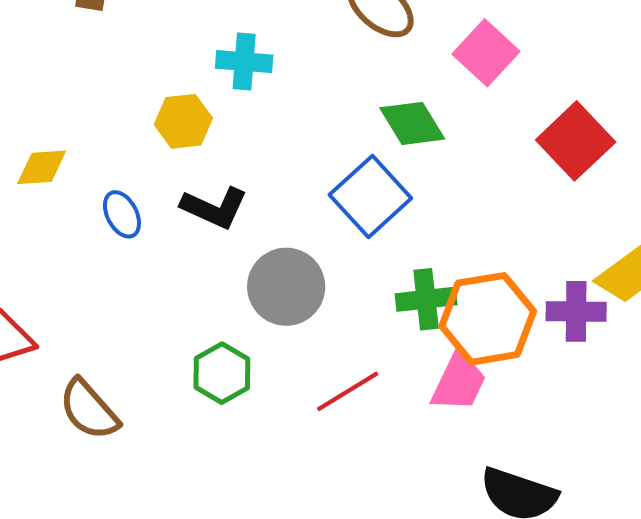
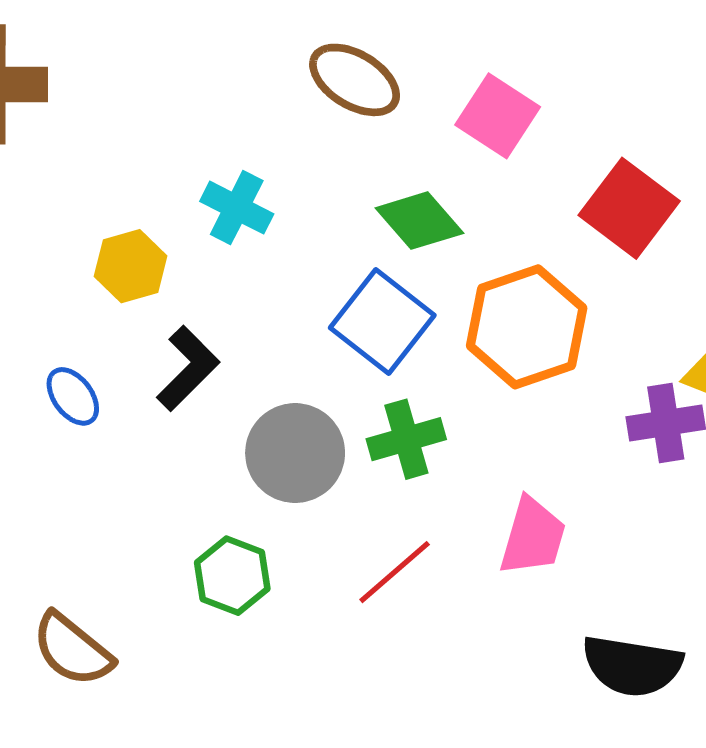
cyan cross: (244, 62) -> (237, 208), moved, turned 32
black L-shape: (214, 208) -> (188, 368), turned -60
green cross: (426, 299) -> (406, 439), moved
orange hexagon: (488, 319) -> (527, 327), moved

